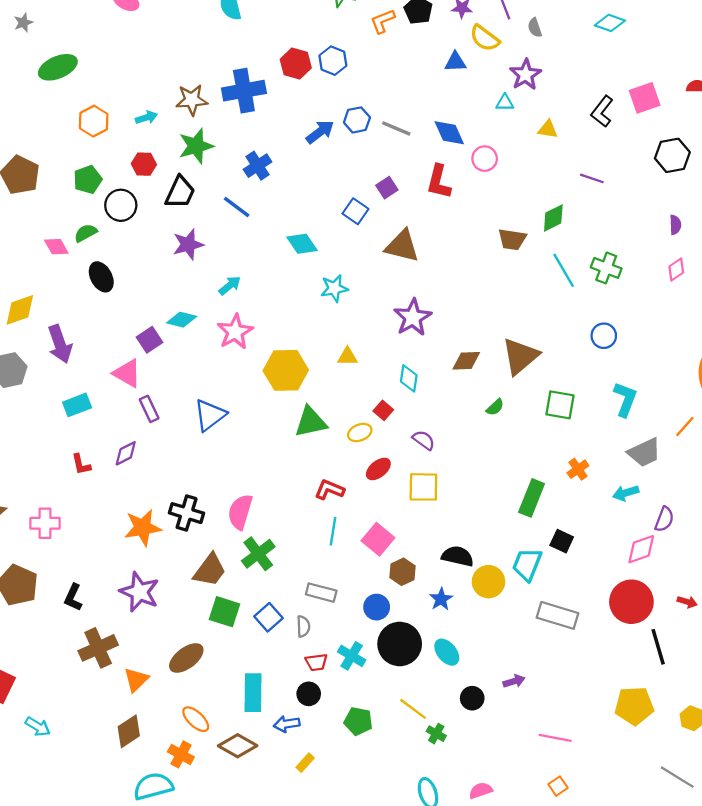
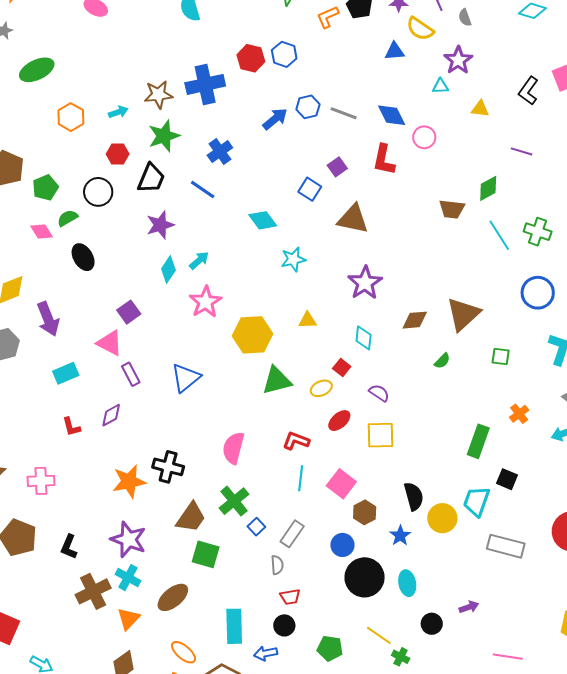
green pentagon: (88, 180) -> (45, 188), moved
cyan diamond: (182, 320) -> (168, 269), moved, turned -68
blue circle: (604, 336) -> (538, 293), size x1.4
green square: (560, 405) -> (501, 357), size x0.7
pink semicircle: (240, 512) -> (233, 448), moved
black semicircle: (458, 556) -> (414, 496), turned 64
gray rectangle: (321, 593) -> (292, 534), turned -68
blue square: (269, 617) -> (256, 527), moved, size x0.7
cyan ellipse: (447, 652) -> (407, 583), turned 30
cyan cross: (352, 656) -> (128, 578), moved

